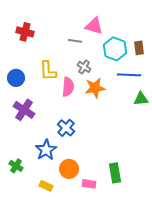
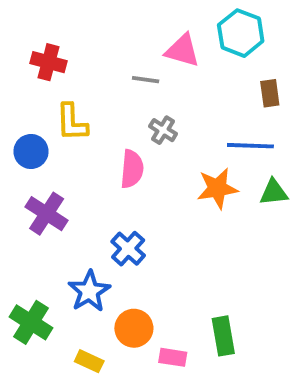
cyan hexagon: (115, 49) -> (241, 33), moved
yellow L-shape: (48, 71) -> (72, 122), moved
orange star: (95, 88) -> (217, 188), moved
green cross: (16, 166) -> (31, 322), size x1.5

